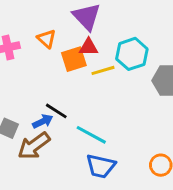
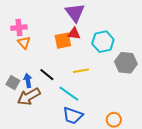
orange triangle: (47, 39) -> (24, 43), moved
yellow line: (103, 70) -> (81, 71), moved
blue arrow: (43, 121) -> (28, 81), moved, turned -80

